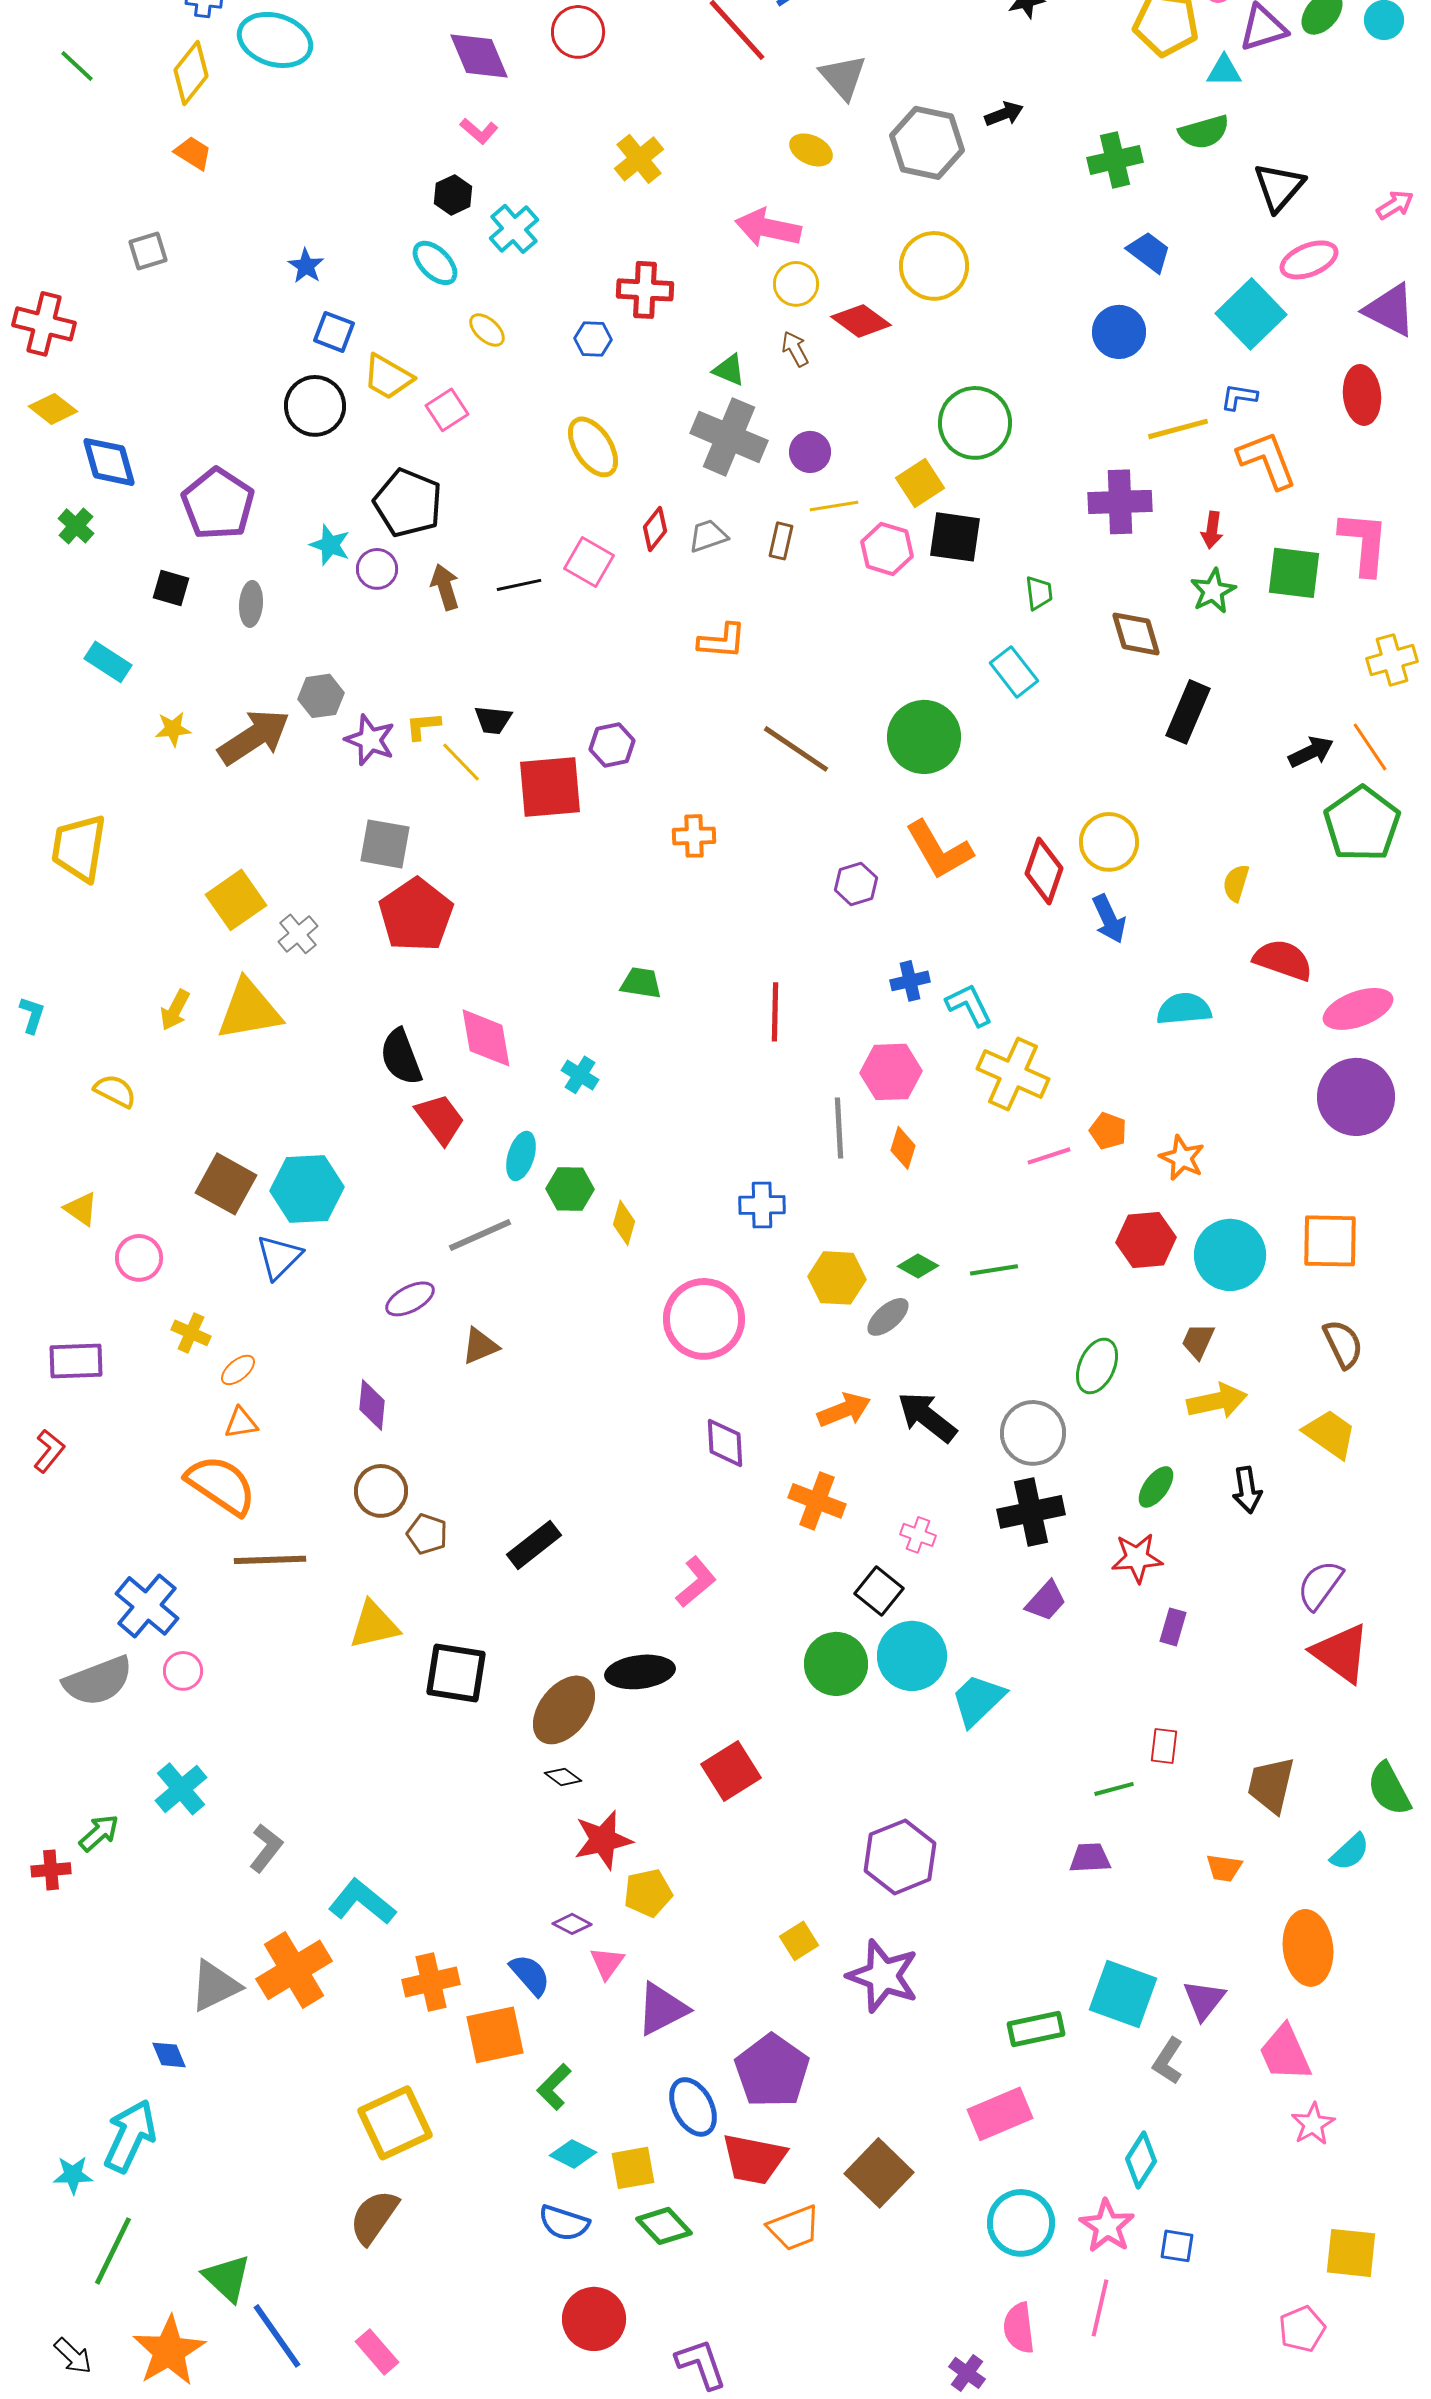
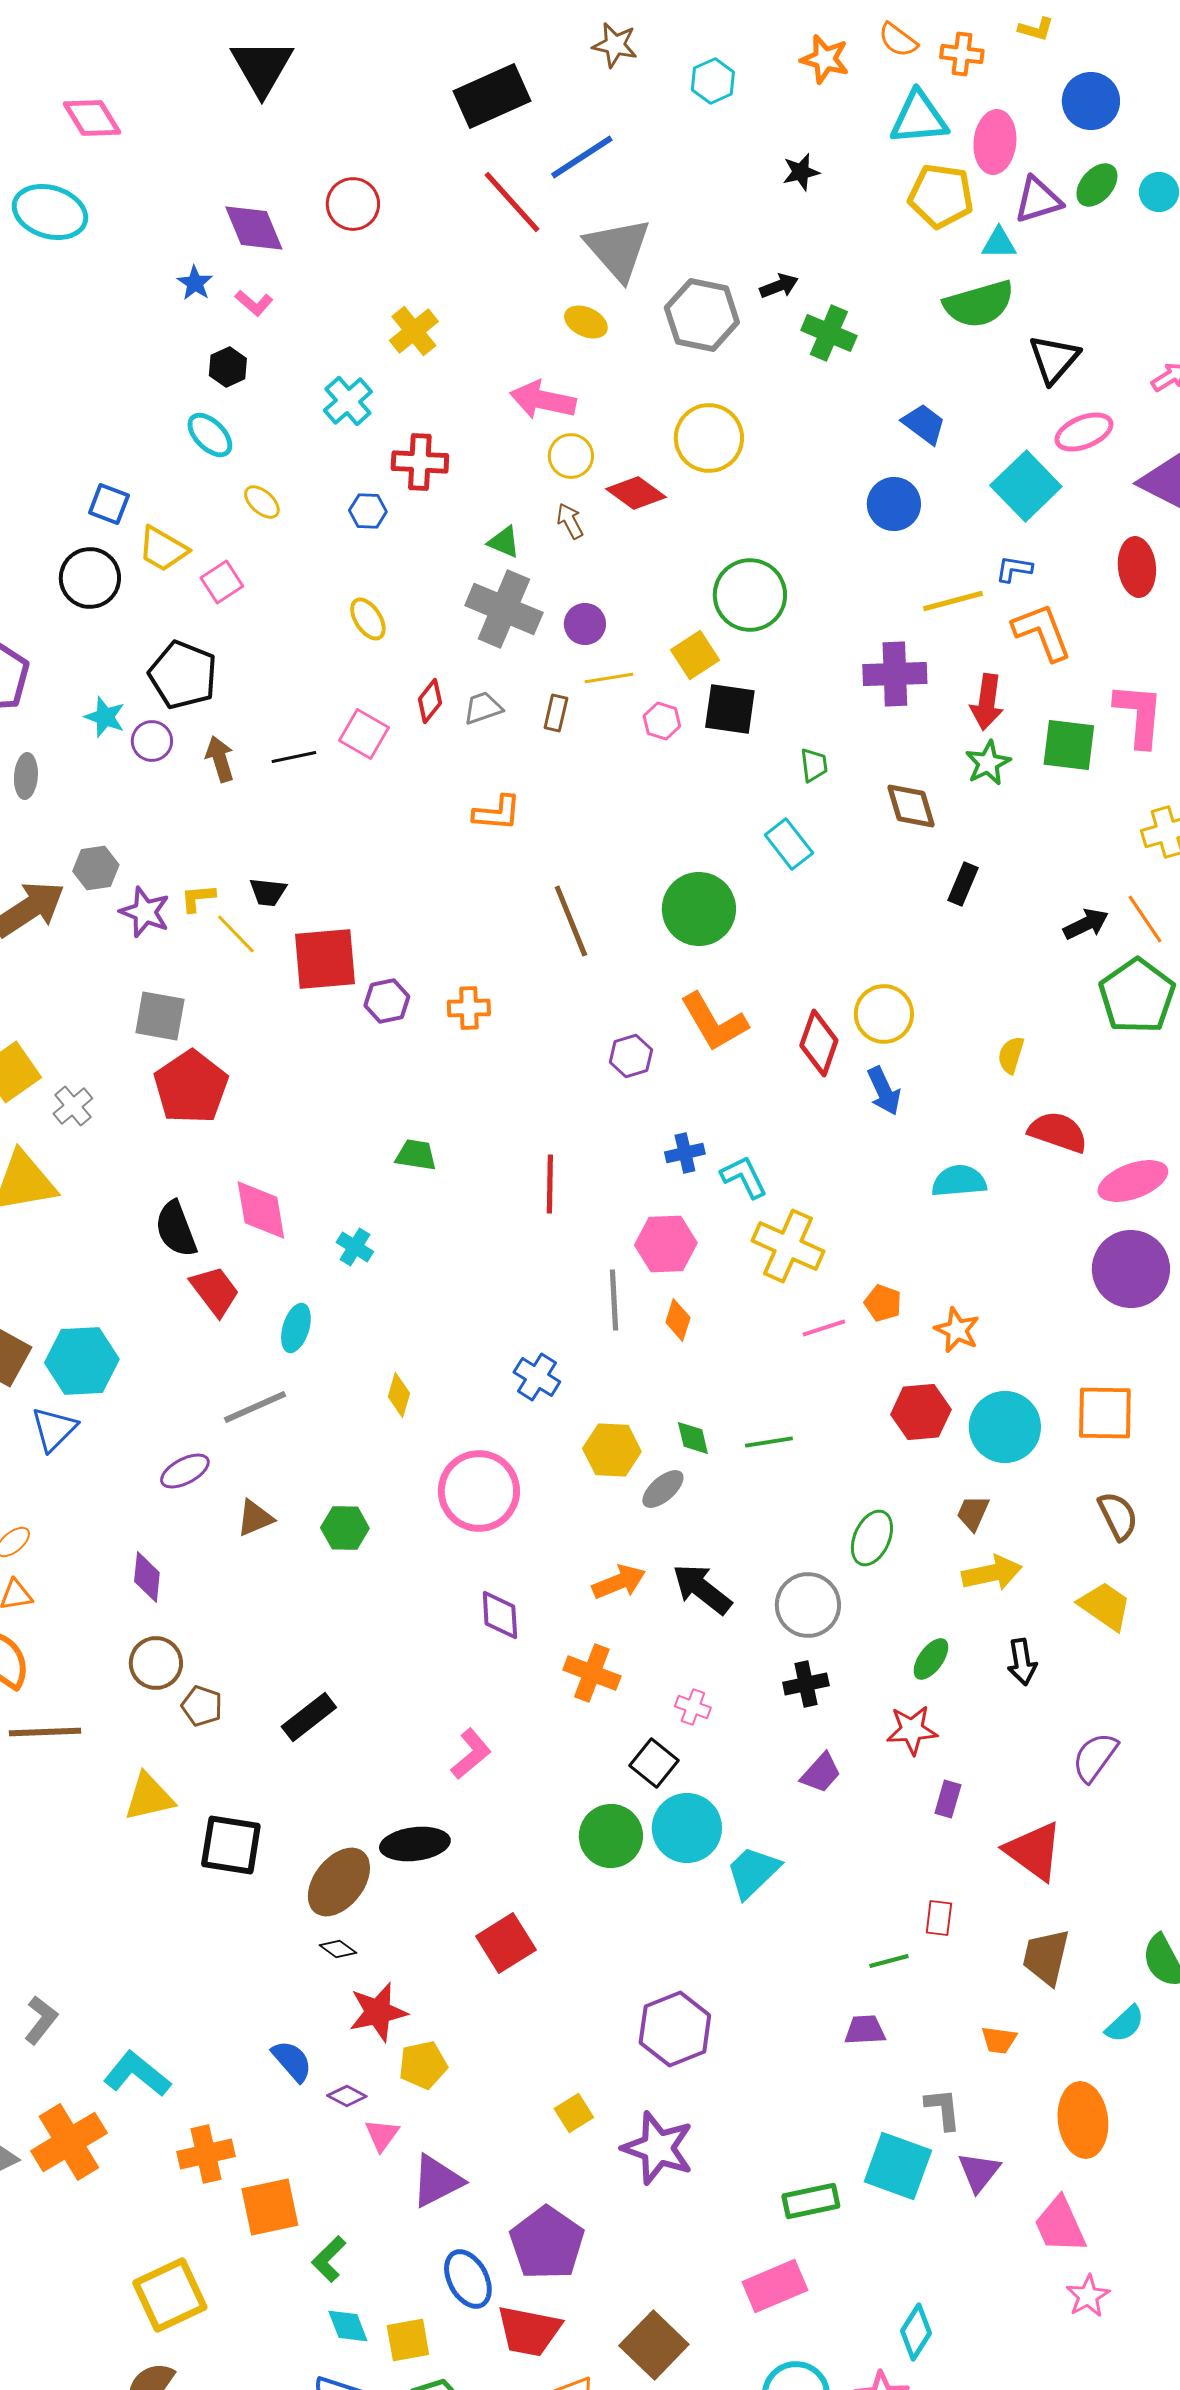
gray triangle: (843, 77) -> (618, 249), size x1.4
green semicircle: (1204, 132) -> (979, 304), size x1.4
green cross: (1115, 160) -> (829, 333), moved, turned 36
cyan cross: (514, 229) -> (348, 401), moved
blue star: (306, 266) -> (195, 283), moved
yellow ellipse: (593, 447) -> (368, 619), size x0.7
red arrow: (1212, 530) -> (987, 702), size x1.5
pink hexagon: (887, 549) -> (662, 721), size x0.7
black rectangle: (1188, 712) -> (963, 884), size x0.7
purple hexagon: (612, 745) -> (387, 1001), moved
brown line: (796, 749) -> (571, 921), turned 34
green hexagon: (570, 1189) -> (345, 1528), moved
blue cross: (762, 1205) -> (537, 1377), turned 33
green diamond: (918, 1266) -> (693, 1438), turned 48
black cross: (1031, 1512) -> (806, 1684), size x0.7
red triangle: (1341, 1653) -> (1034, 1851), moved
blue semicircle: (530, 1975) -> (292, 2061), moved
gray L-shape: (1168, 2061) -> (943, 2109), moved, turned 141
cyan diamond: (573, 2154) -> (348, 2326), turned 42

